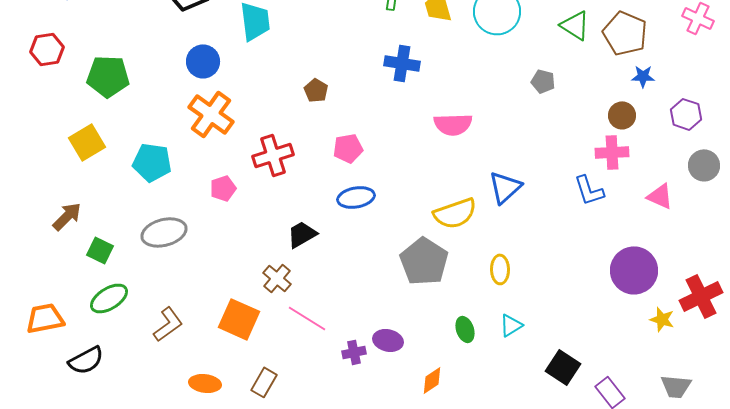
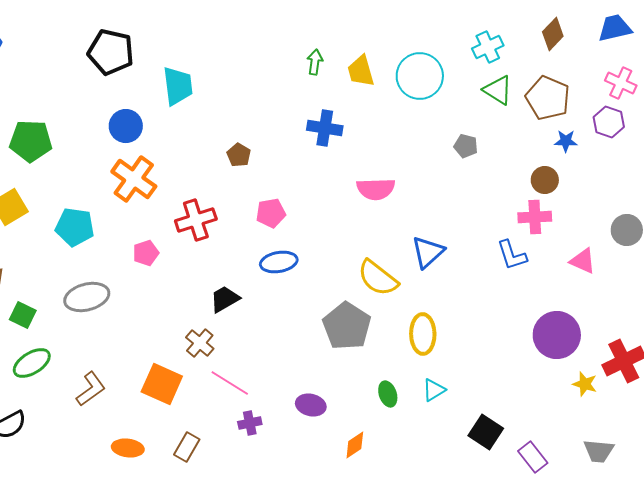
purple hexagon: (686, 114) -> (609, 122), moved
yellow semicircle: (455, 213) -> (378, 278), turned 57
yellow ellipse: (500, 269) -> (423, 334), size x1.4
purple cross: (354, 352) -> (250, 423), moved

